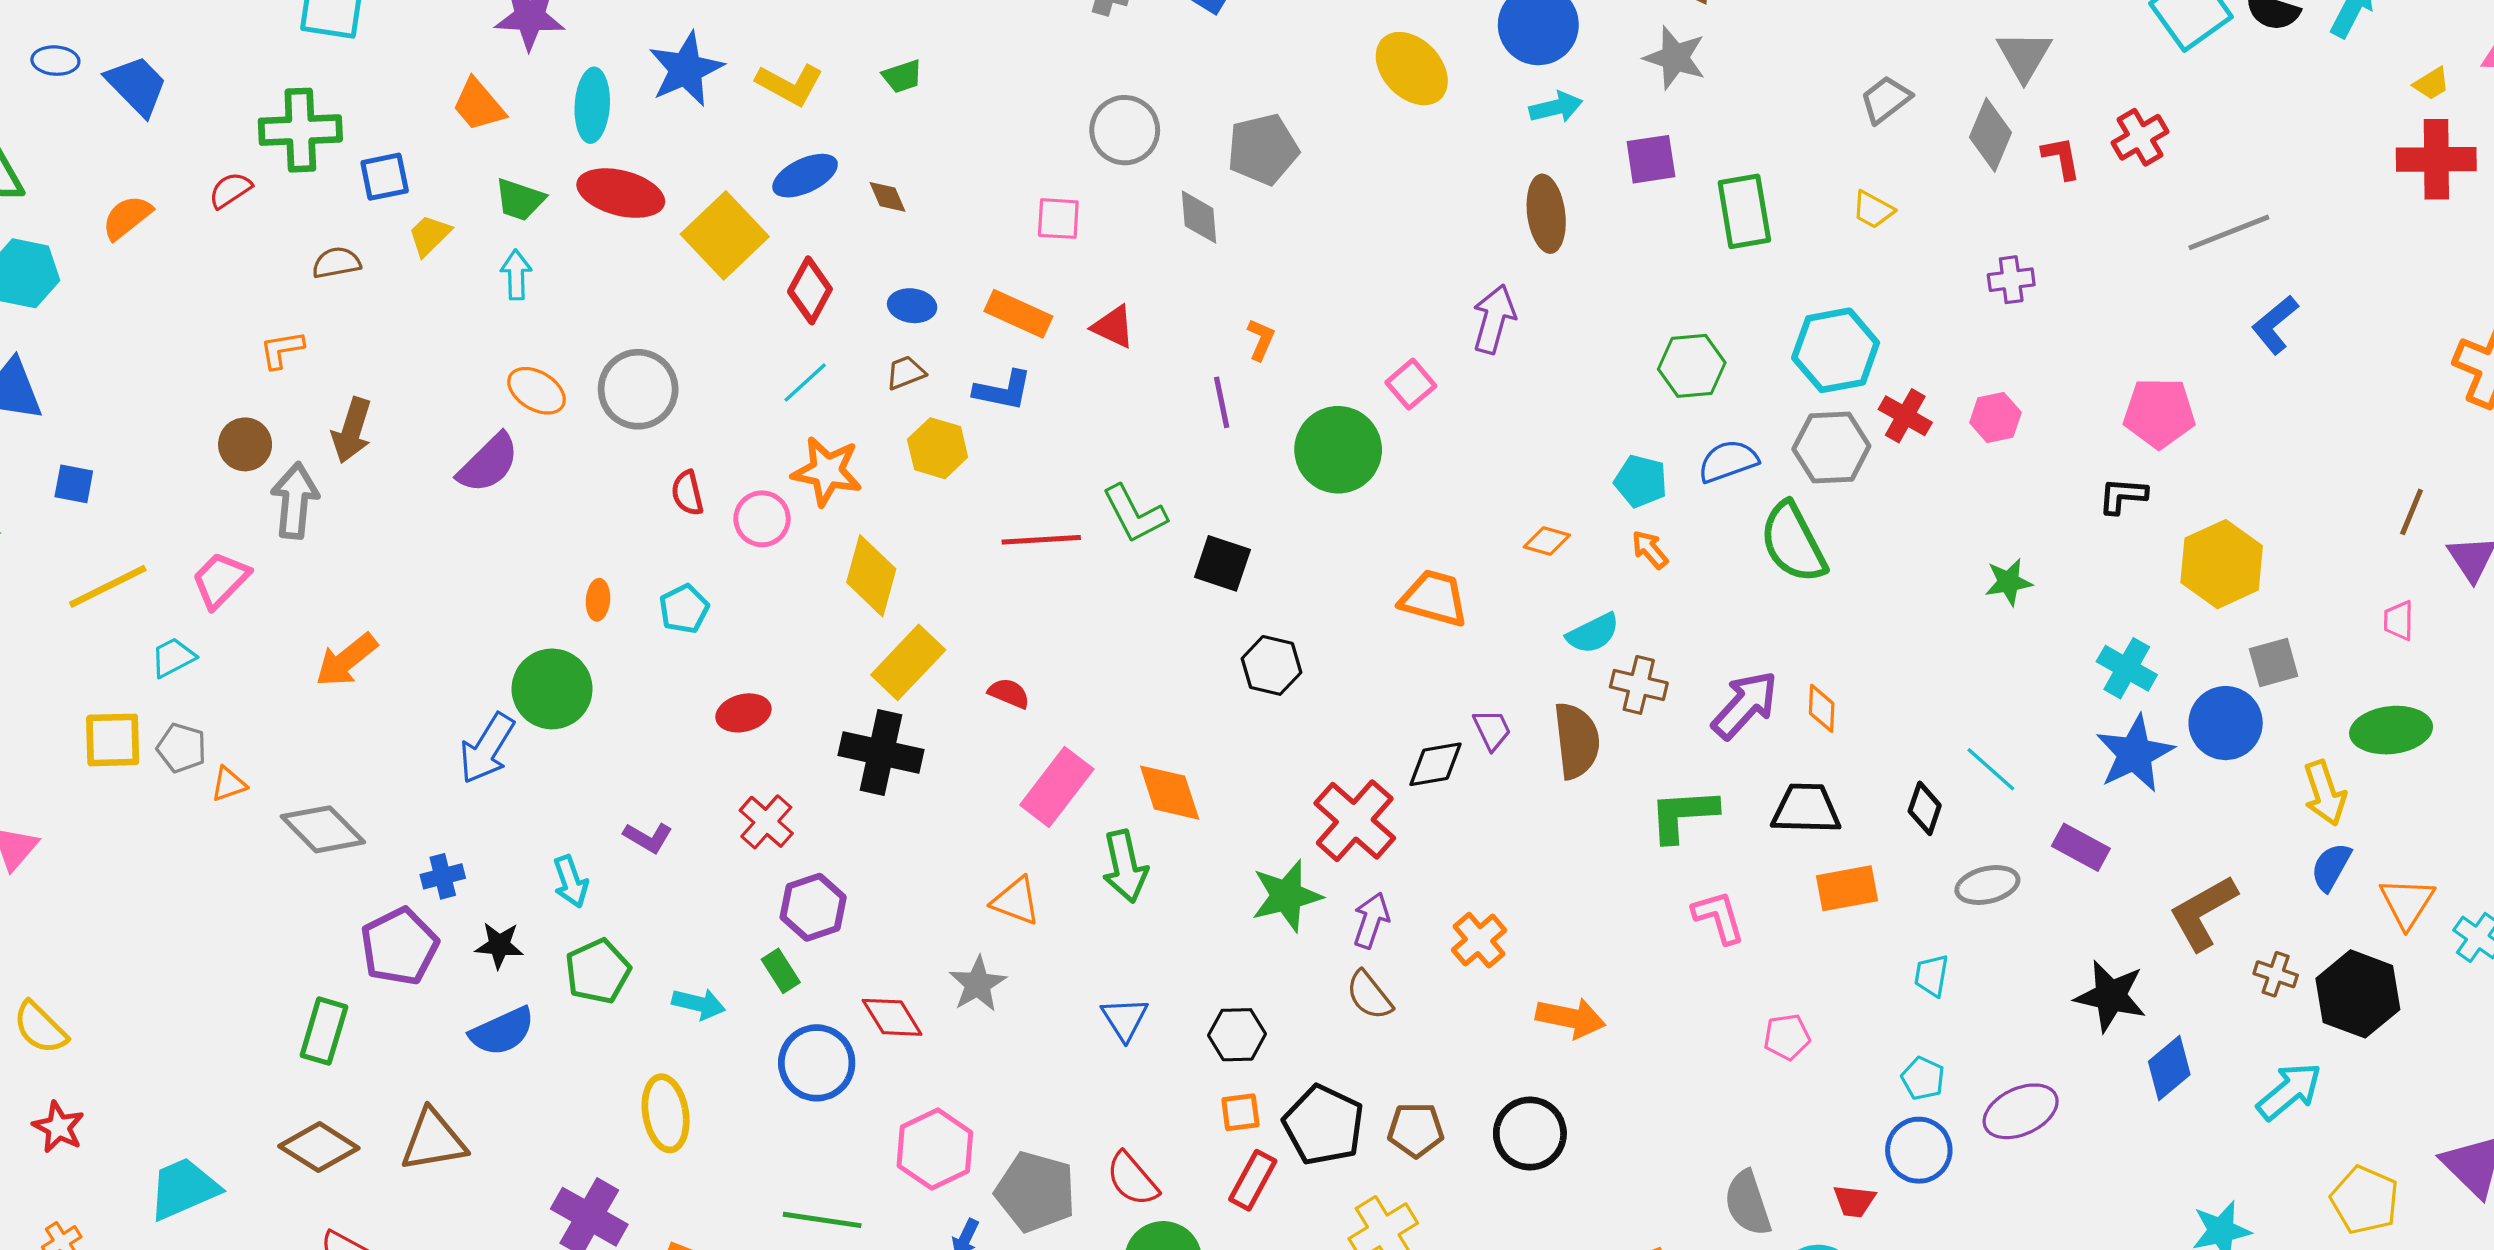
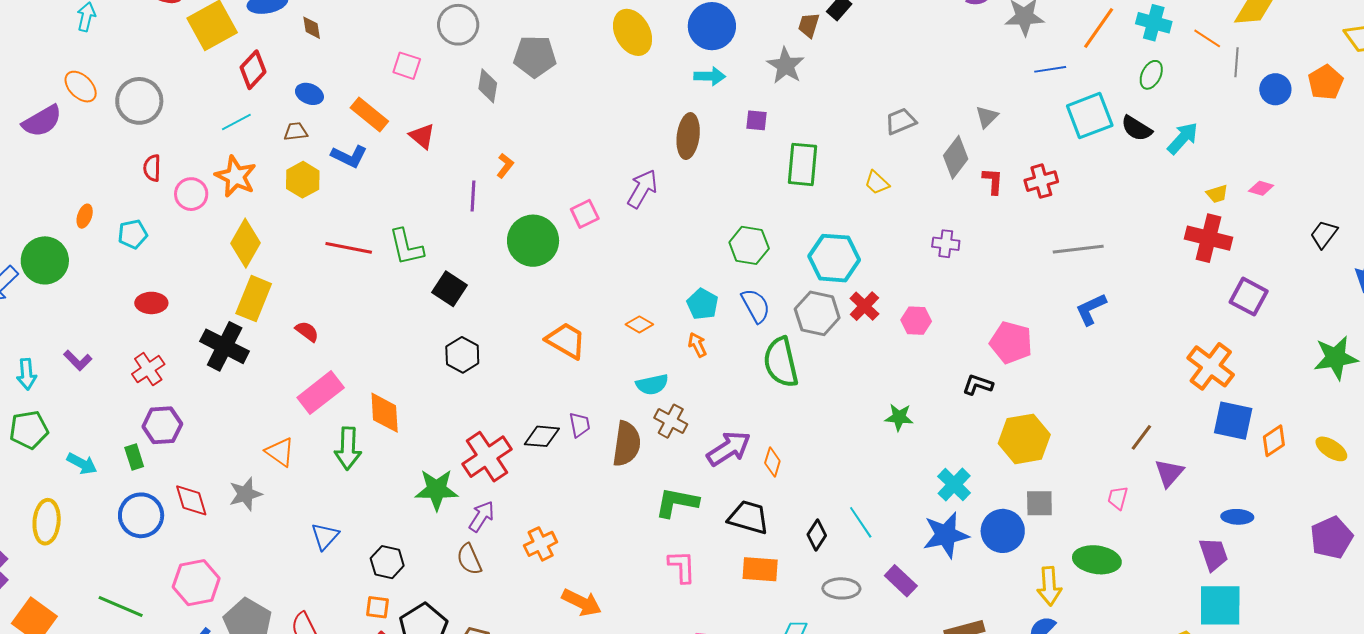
gray triangle: (2024, 56) -> (987, 117), size x0.7
purple square: (1651, 159) -> (757, 120), size x0.7
blue semicircle: (1728, 461) -> (756, 306), turned 66
yellow rectangle: (908, 662) -> (254, 299), turned -36

